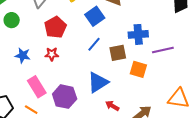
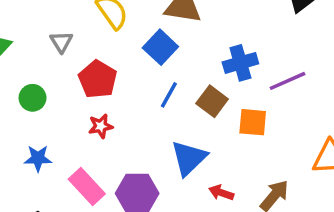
green circle: (12, 20) -> (33, 98), moved
brown square: (118, 53) -> (212, 101), turned -30
blue star: (23, 55) -> (38, 158), moved

